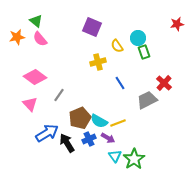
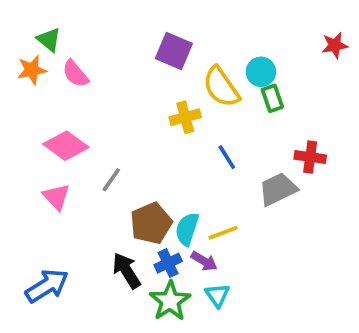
green triangle: (36, 21) -> (49, 40), moved
yellow semicircle: (117, 46) -> (221, 87), size x1.6
red cross: (164, 83) -> (310, 157), turned -35
cyan semicircle: (99, 121) -> (187, 229), turned 78
blue arrow: (47, 133) -> (47, 286), moved
green star: (134, 159) -> (170, 301), moved

